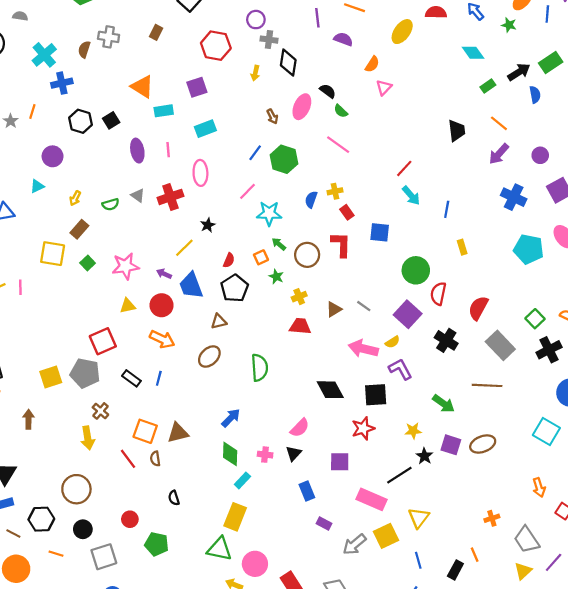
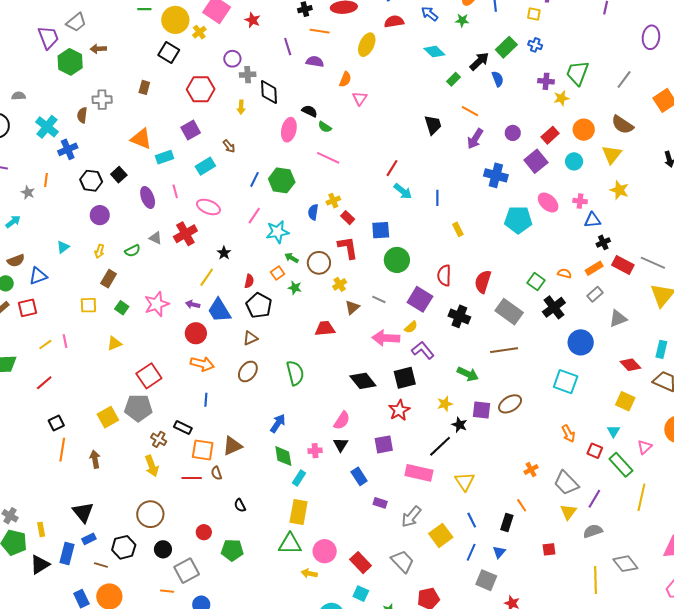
brown arrow: (272, 116) -> (229, 146), moved
purple circle: (53, 156) -> (100, 215), moved
pink ellipse: (200, 173) -> (208, 207), turned -55
yellow square: (53, 254) -> (88, 305), size x0.7
green circle: (416, 270) -> (397, 260), moved
yellow cross: (299, 297) -> (340, 284), moved
yellow triangle: (128, 306) -> (114, 343), moved
black rectangle: (131, 378) -> (183, 427), moved
red line: (128, 459) -> (192, 478), turned -42
yellow square: (386, 536) -> (441, 535), moved
orange line: (56, 554) -> (167, 591), moved

